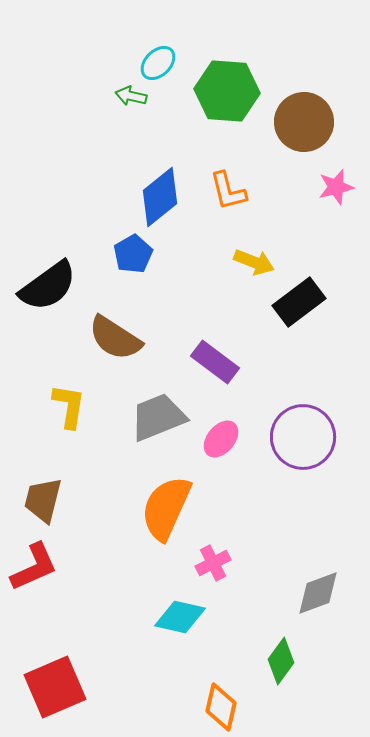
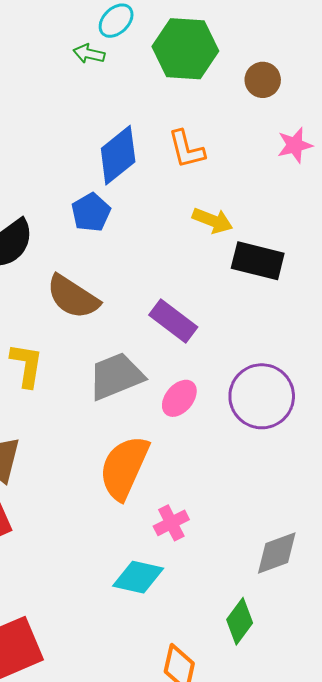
brown circle: (304, 122) -> (263, 80), size x0.6
black rectangle: (299, 302) -> (258, 261), turned 51

